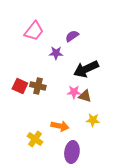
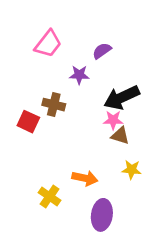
brown cross: (38, 86) -> (54, 105), moved
pink star: (74, 92) -> (113, 120), moved

